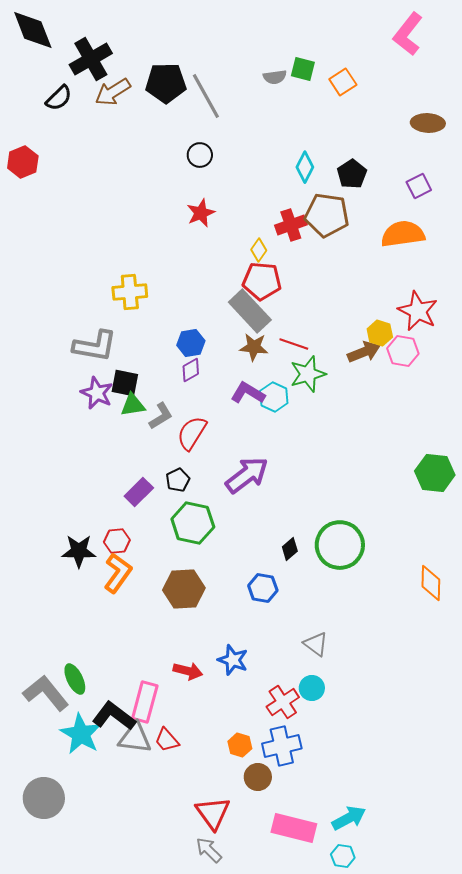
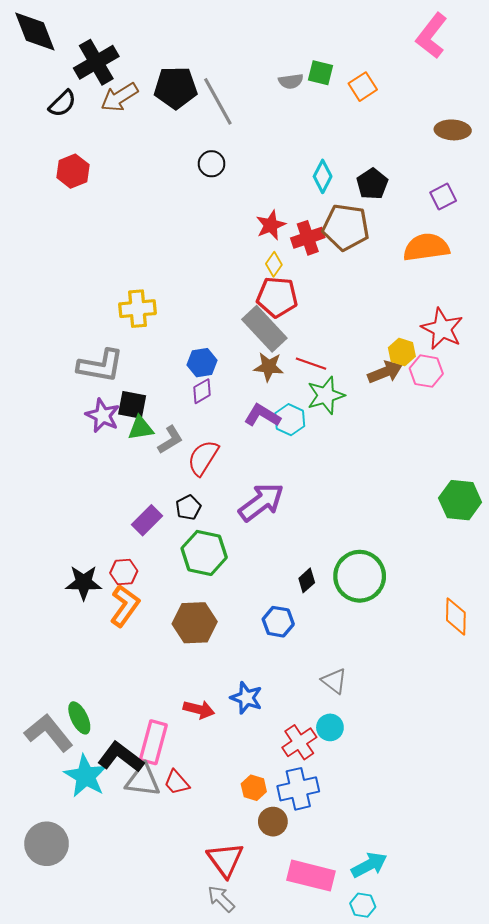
red hexagon: (23, 162) -> (73, 171), moved
red star: (201, 213) -> (271, 225), moved

